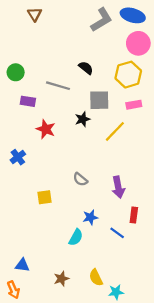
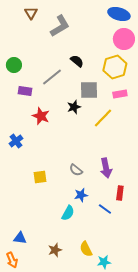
gray L-shape: (101, 20) -> (60, 26), moved
gray line: (58, 86) -> (52, 77), turned -55
gray semicircle: (80, 179) -> (76, 170), moved

